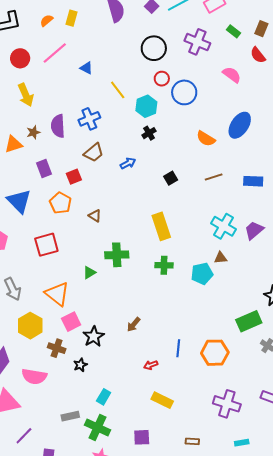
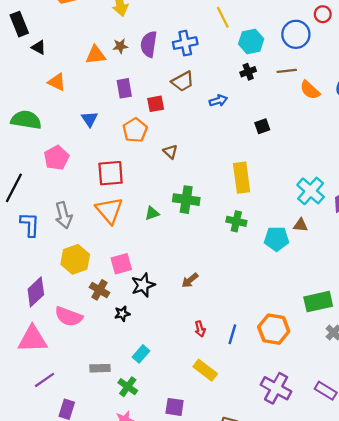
red circle: (162, 79) -> (323, 14), moved
brown line: (214, 177) -> (287, 71), moved
blue triangle: (19, 201) -> (90, 119), size x0.6
orange triangle: (57, 294) -> (109, 210), moved
blue line: (178, 348) -> (232, 334), moved
red arrow: (151, 365) -> (200, 329), turned -96
green cross: (98, 428) -> (128, 387), size x0.7

